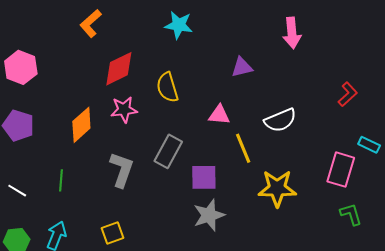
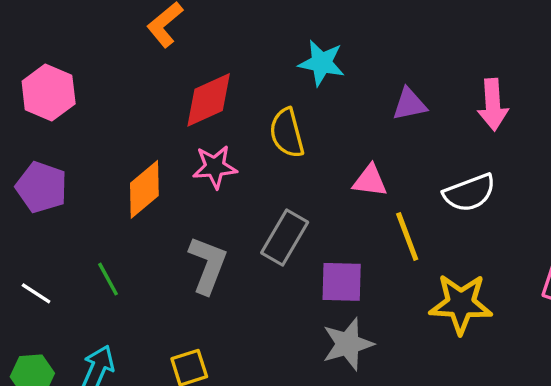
cyan star: (179, 25) -> (322, 63), moved
pink arrow: (292, 33) -> (493, 105), moved
green line: (61, 180) -> (108, 279), turned -35

